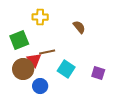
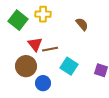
green square: (19, 40) -> (18, 20), moved, turned -30
red triangle: (34, 60) -> (35, 44), moved

